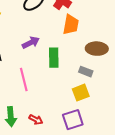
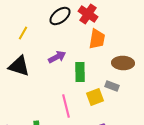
pink line: (24, 80) -> (66, 106), moved
yellow square: (81, 93) -> (95, 97), moved

